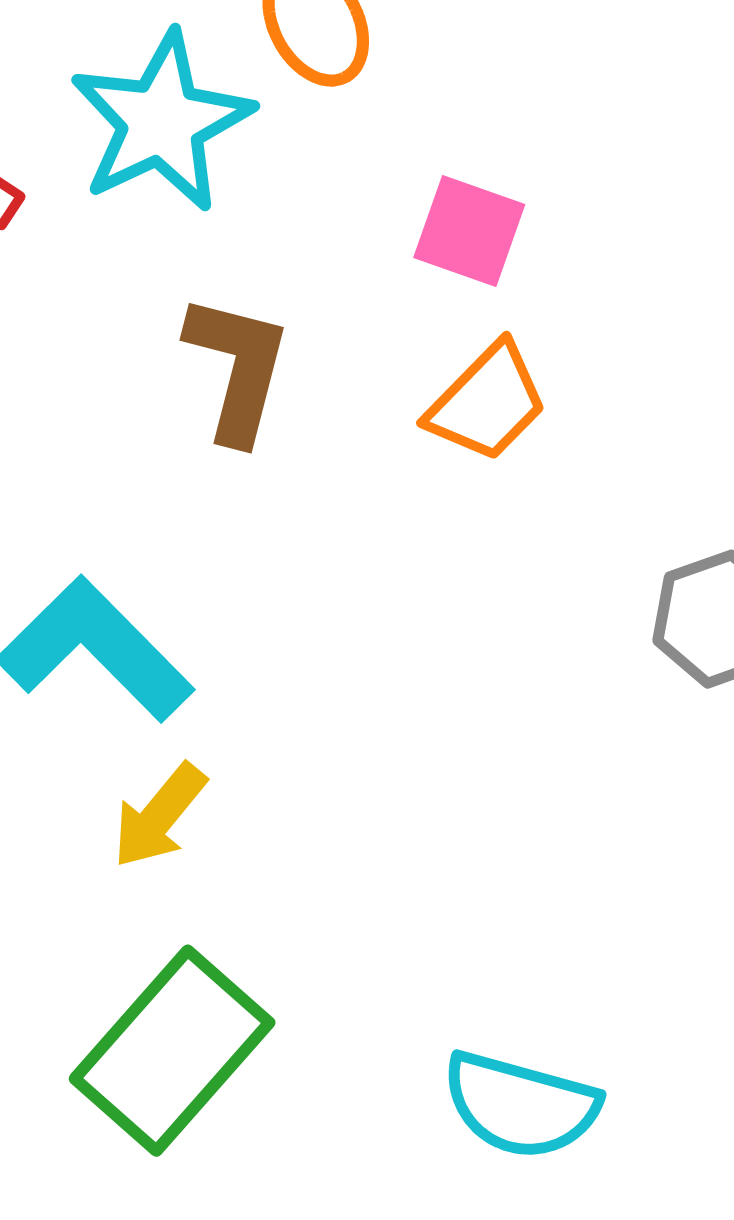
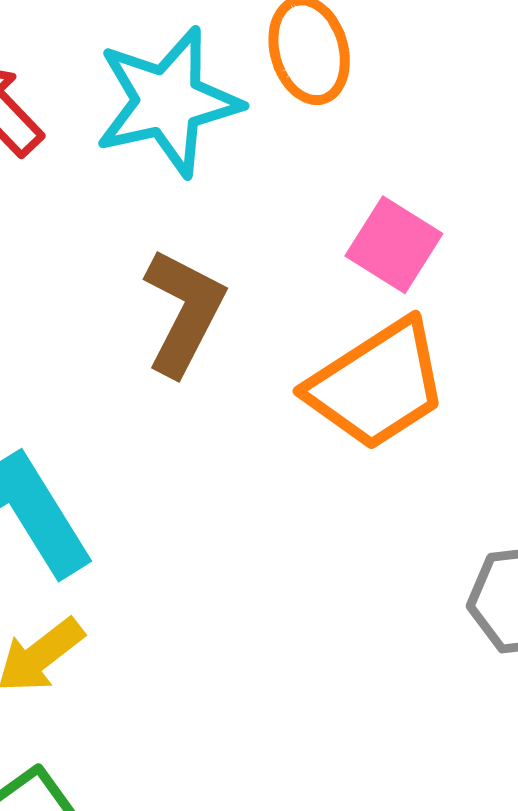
orange trapezoid: (487, 402) -> (377, 385), size x1.4

